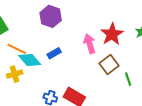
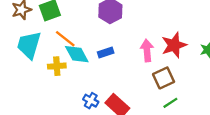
green line: (128, 79) -> (170, 103), moved, turned 64

